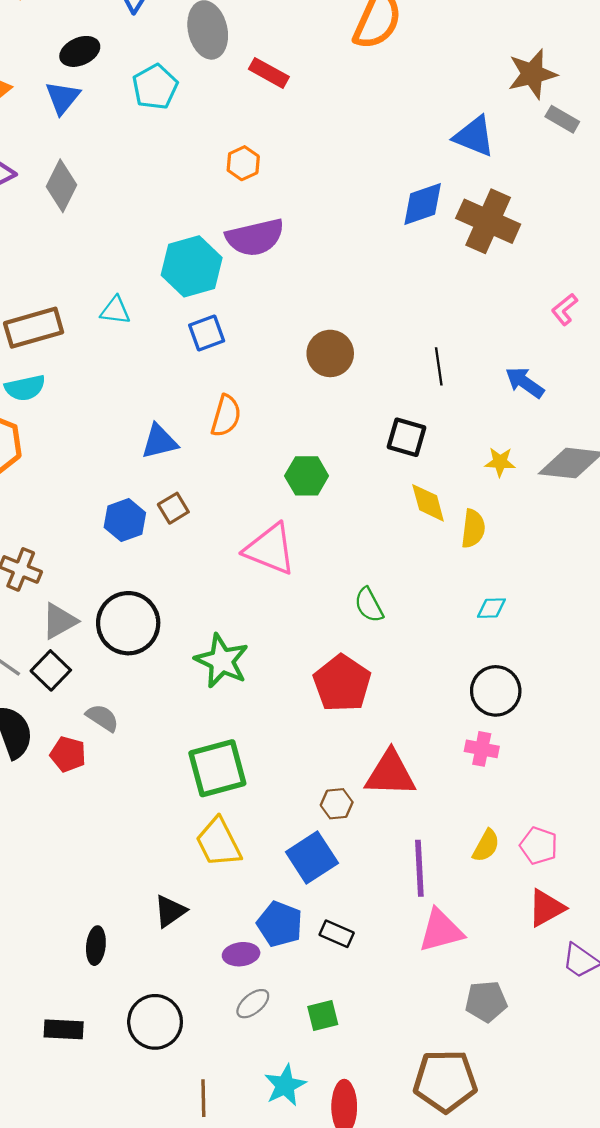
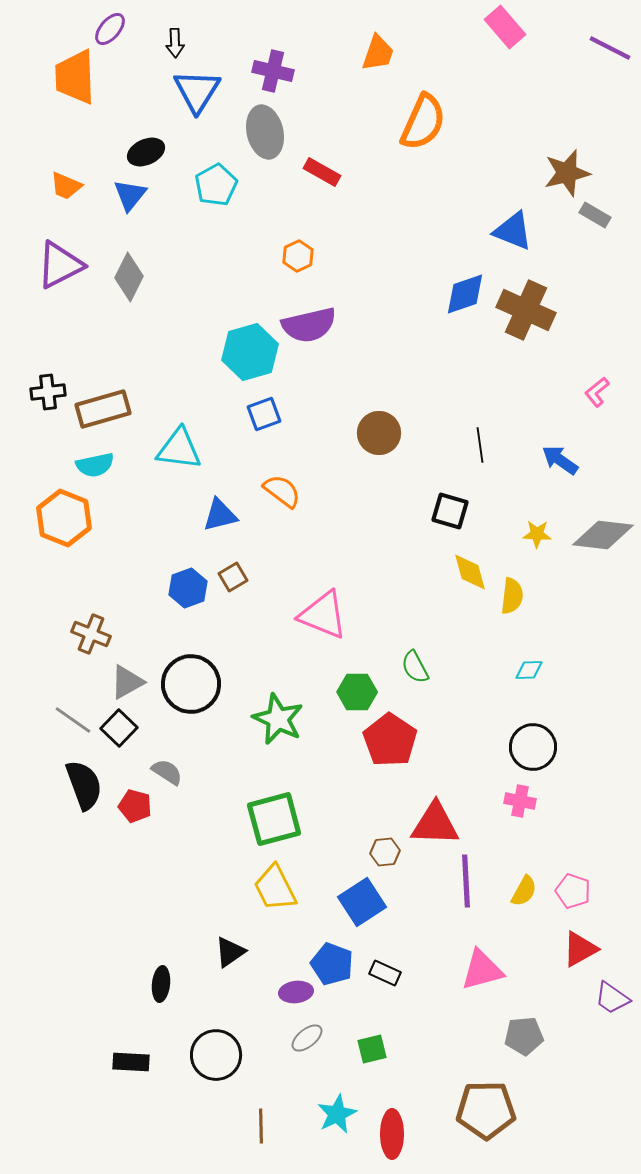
cyan triangle: (115, 310) -> (179, 449), moved, size x1.6
orange semicircle: (226, 416) -> (282, 491), turned -69
green hexagon: (307, 476) -> (357, 692), moved
purple line: (419, 868) -> (466, 881), moved

